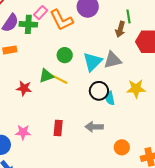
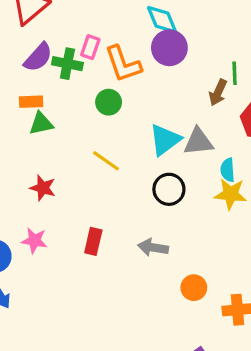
pink rectangle: (41, 13) -> (90, 47), turned -32
green circle: (65, 55) -> (109, 102), moved
green triangle: (46, 76) -> (41, 124), moved
red star: (24, 88) -> (43, 188), moved
cyan semicircle: (110, 98) -> (228, 170), moved

